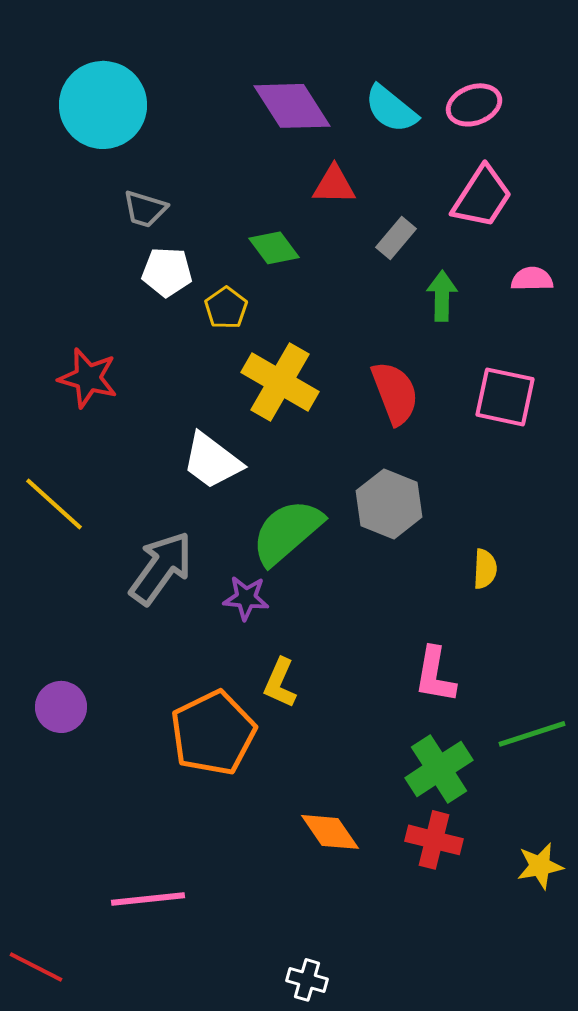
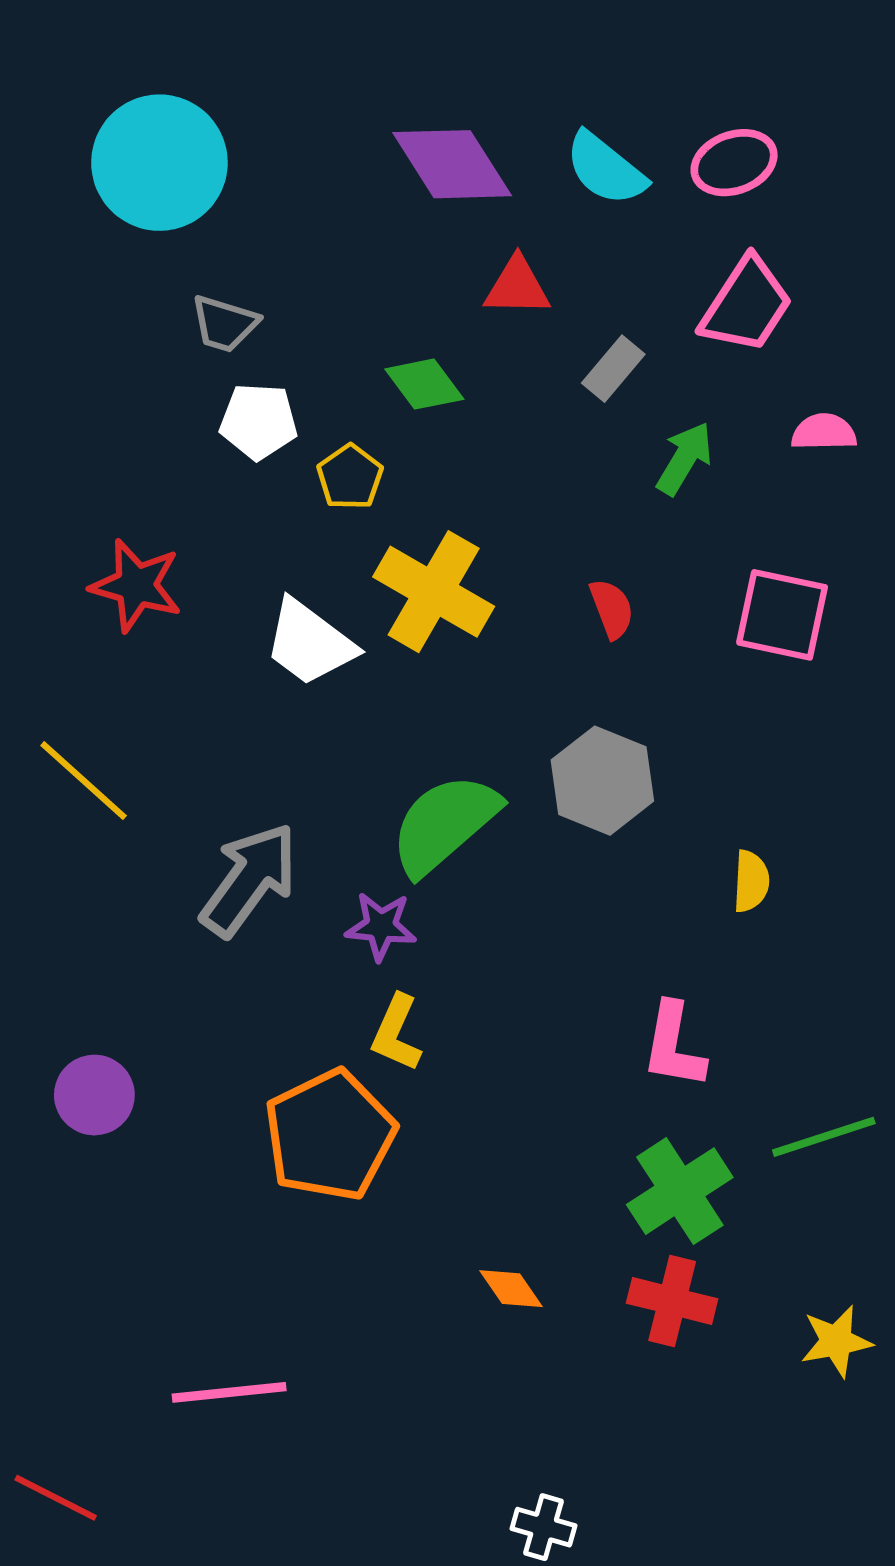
green arrow: (442, 296) -> (684, 458), turned 30
red semicircle: (395, 393) -> (612, 609), size x0.6
white trapezoid: (212, 461) -> (310, 643), moved
yellow L-shape: (280, 683) -> (396, 1033), moved
orange diamond: (330, 832) -> (511, 1289), size x0.7
white cross: (307, 980) -> (544, 1527), moved

